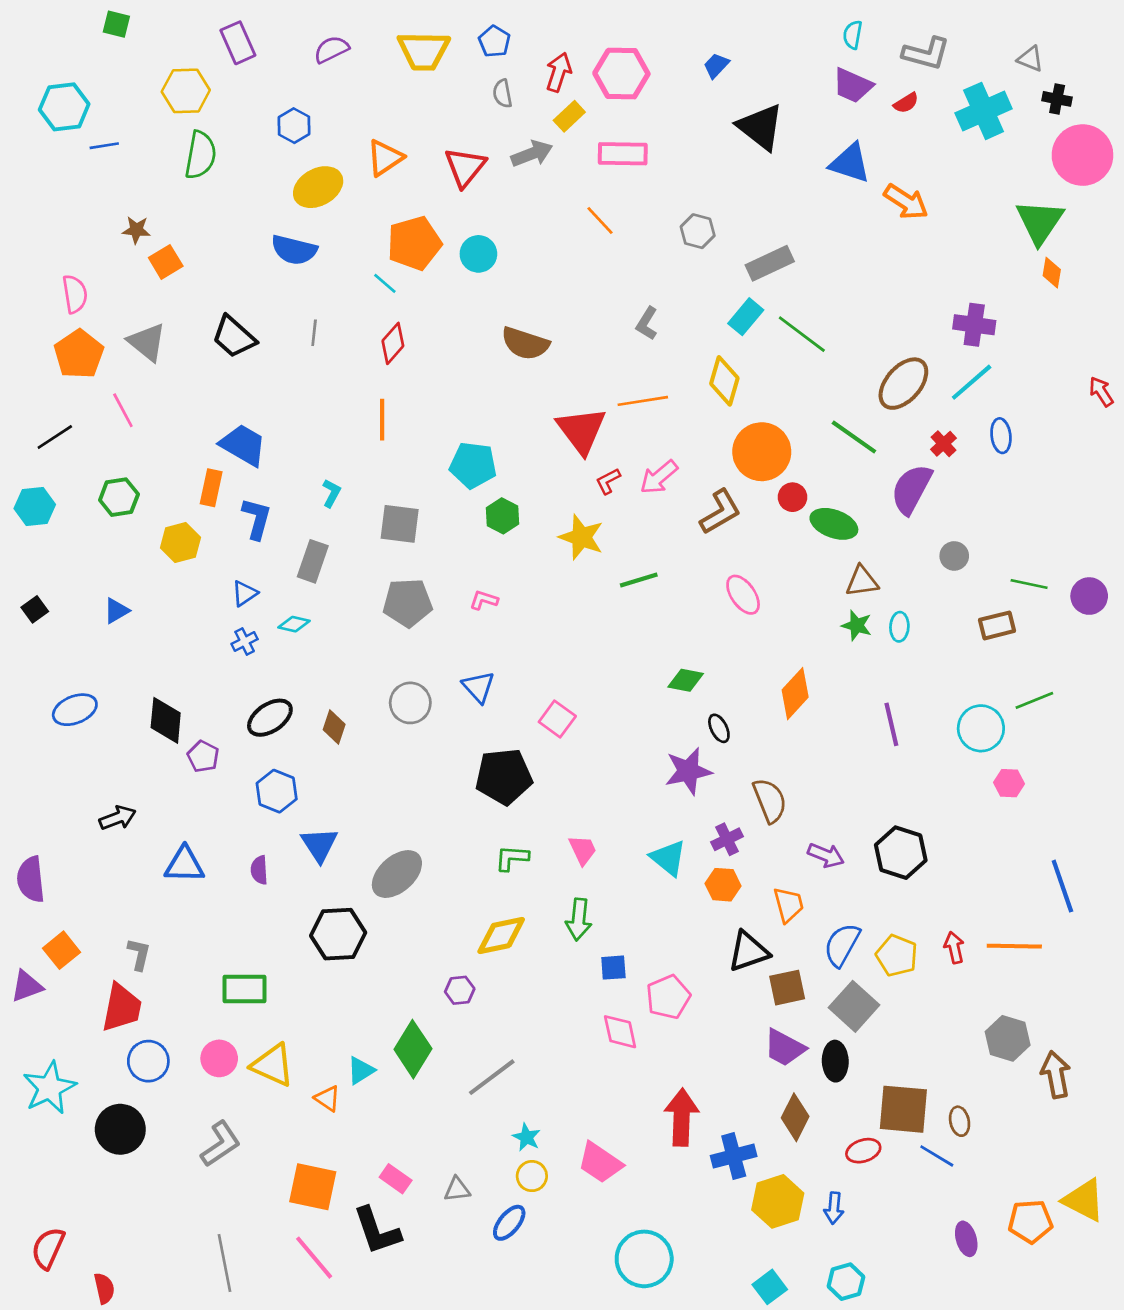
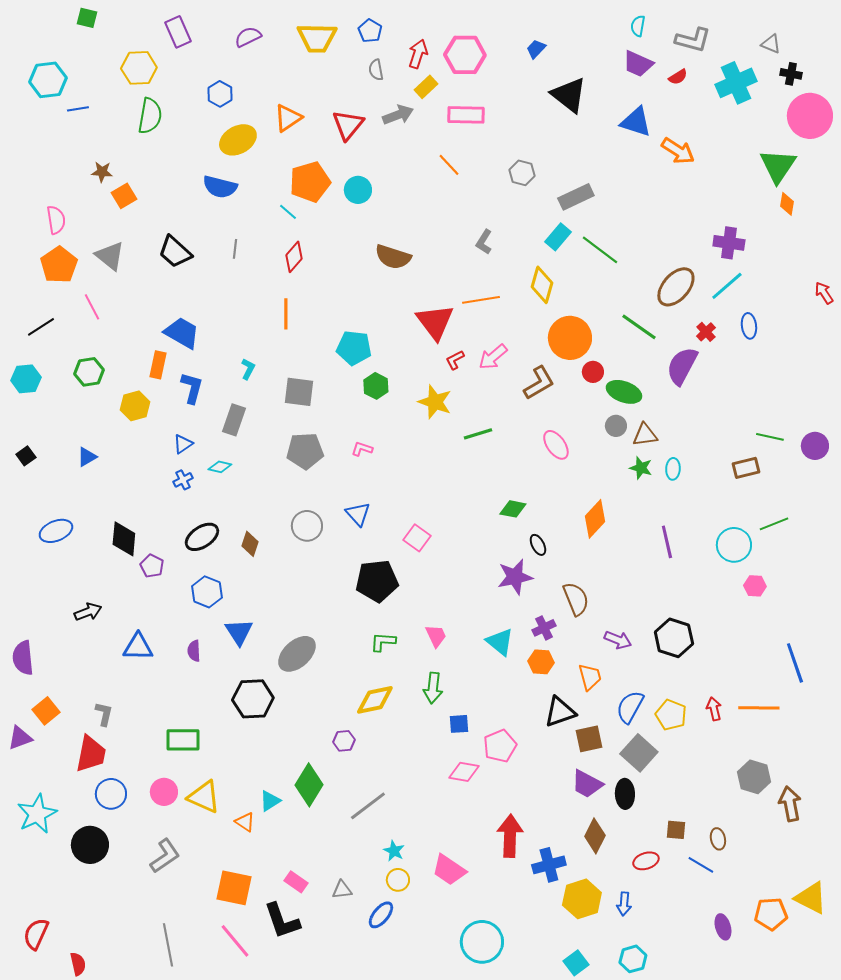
gray circle: (954, 556) -> (616, 426), moved
pink diamond: (620, 1032) -> (464, 772), turned -68
brown square: (903, 1109) -> (676, 830), size x0.5

